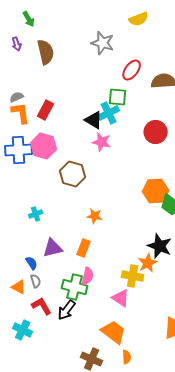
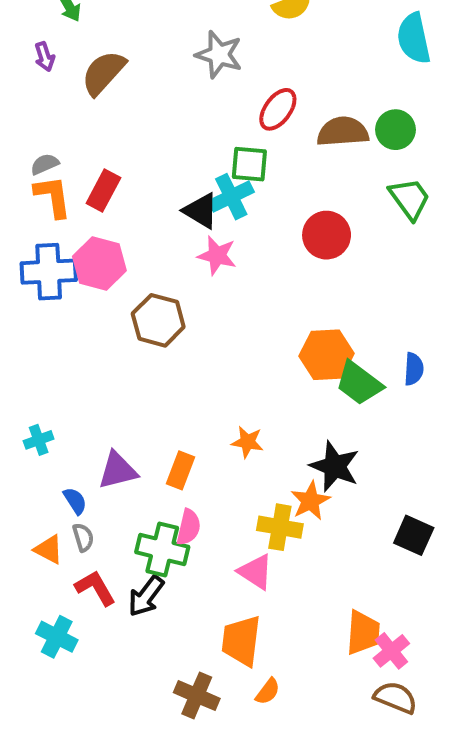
brown semicircle: (46, 52) -> (103, 73), turned -125
cyan cross: (36, 214) -> (39, 440), moved
orange star: (95, 216) -> (247, 442), moved
orange trapezoid: (114, 332) -> (241, 641), turned -120
orange semicircle: (127, 357) -> (268, 691), turned 40

